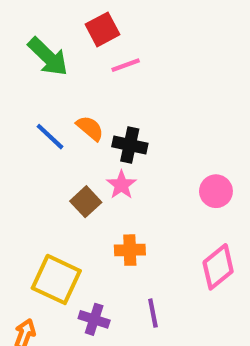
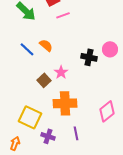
black cross: (130, 145) -> (89, 57), moved
pink circle: (216, 191) -> (110, 49), moved
orange cross: (130, 250) -> (65, 103), size x1.6

